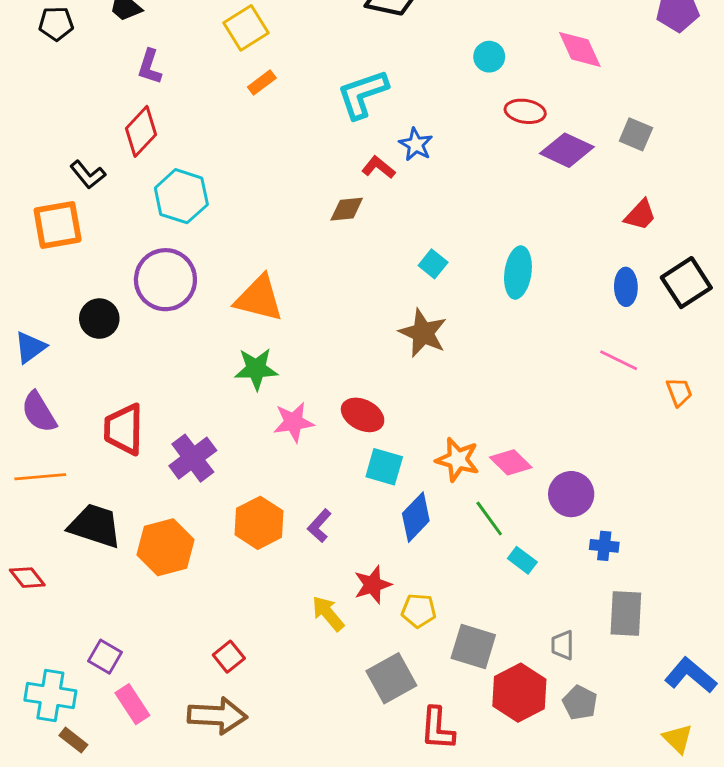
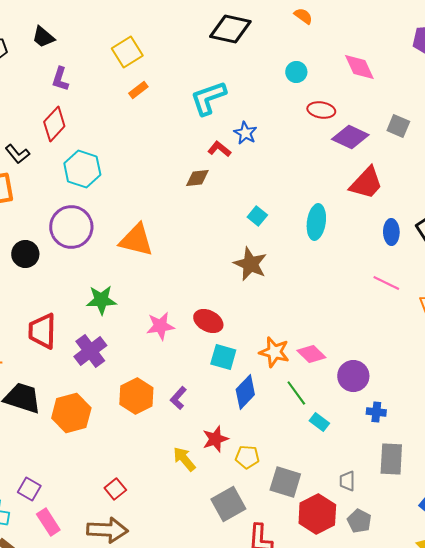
red trapezoid: (640, 215) -> (366, 183), moved, size x1.5
green star: (256, 369) -> (101, 300), moved

